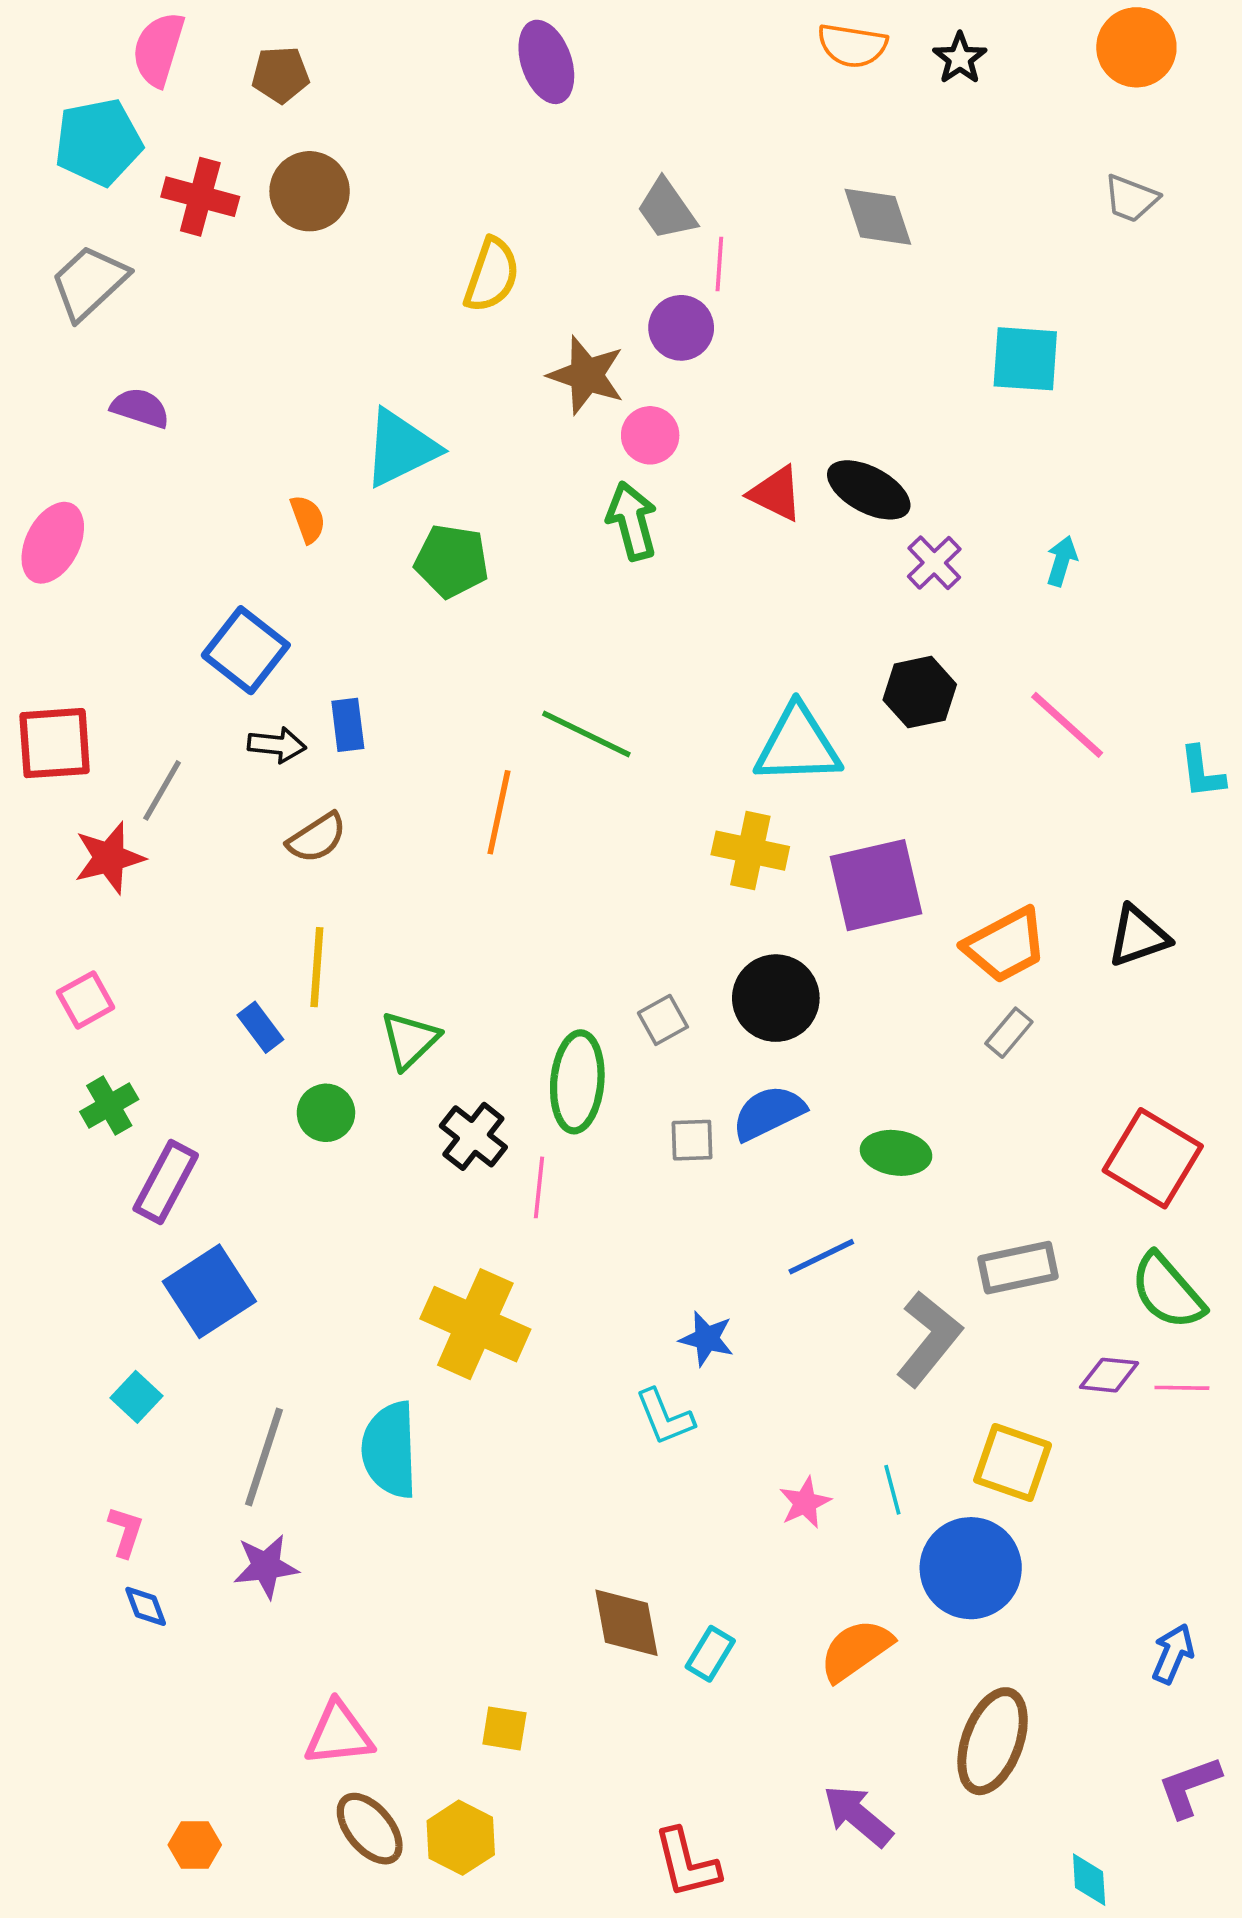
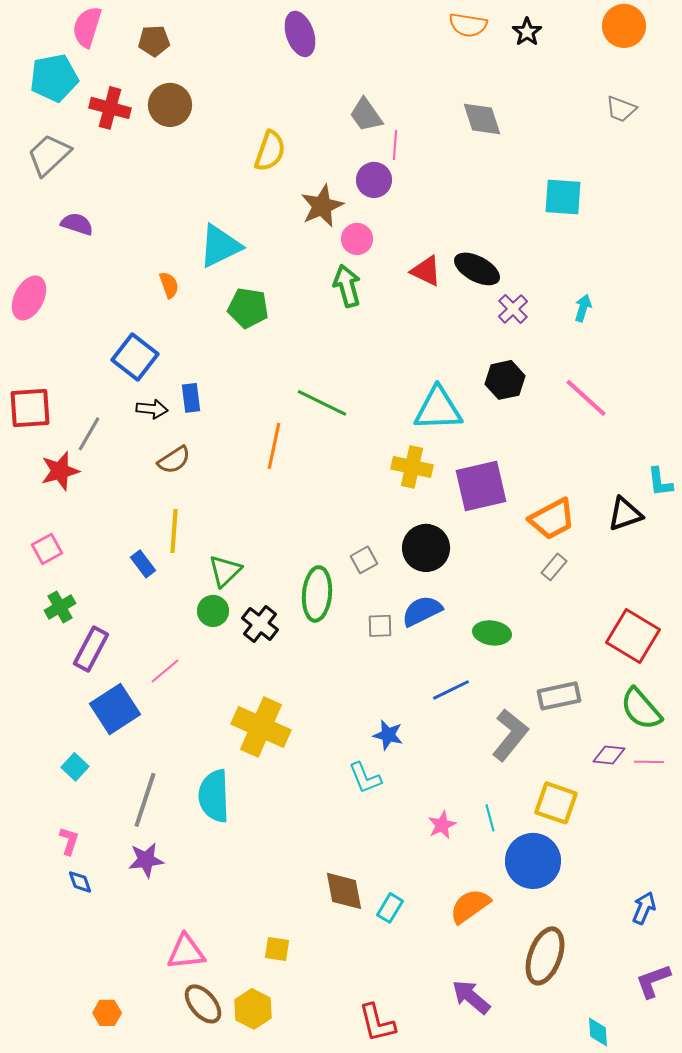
brown star: (586, 375) -> (322, 206), turned 30
cyan L-shape: (1202, 772) -> (660, 482), moved
green circle: (326, 1113) -> (213, 611), moved
pink line: (539, 1187) -> (165, 671), moved, turned 44

